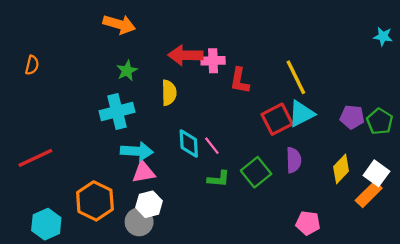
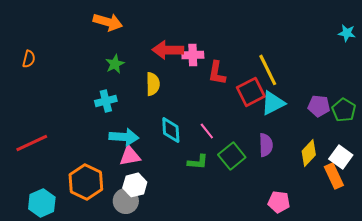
cyan cross: (117, 111) -> (106, 101), size x0.7
red square: (277, 119) -> (251, 92), moved
pink line: (212, 146) -> (207, 131), moved
orange rectangle: (369, 194) -> (334, 176), turned -70

